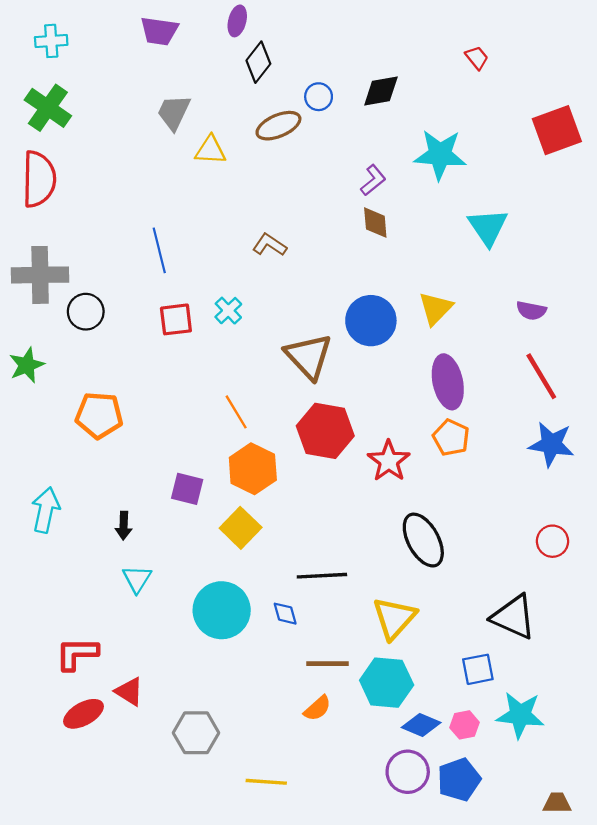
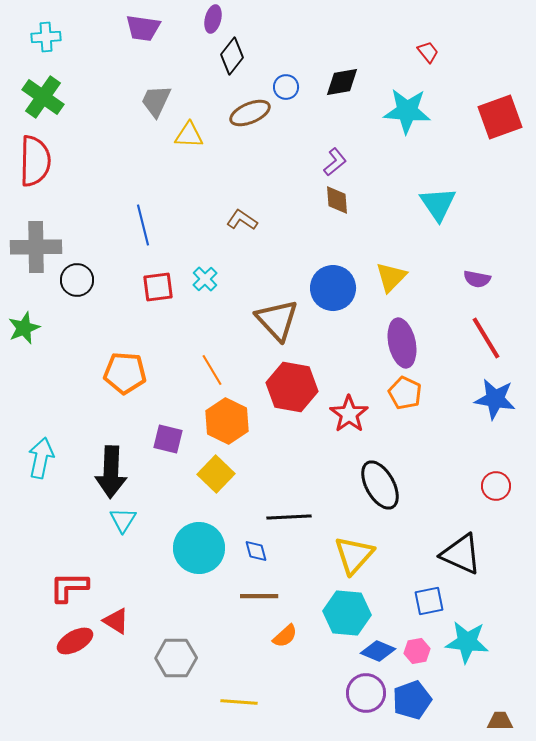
cyan star: (440, 155) -> (407, 111), moved
orange pentagon: (99, 415) -> (125, 373), moved
black arrow: (124, 526) -> (111, 472), size x2.0
brown line: (327, 664) -> (259, 596), moved

